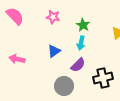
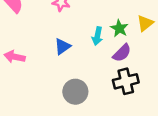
green star: (83, 25) -> (119, 28), moved
purple semicircle: (78, 65) -> (122, 53), moved

